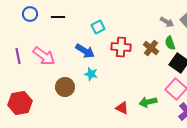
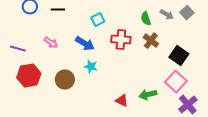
green semicircle: (170, 43) -> (146, 19), moved
purple line: (18, 56) -> (18, 49), turned -63
pink arrow: (44, 56) -> (51, 43), moved, size x0.6
red hexagon: (20, 103) -> (29, 76), moved

